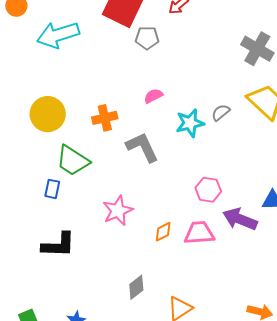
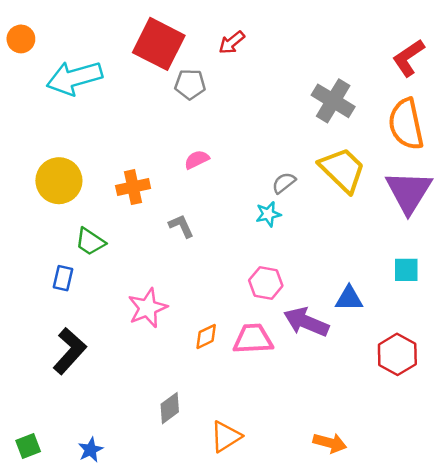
cyan star: (190, 123) -> (268, 214), moved, size x0.7
gray L-shape: (142, 147) -> (181, 226), size x0.6
green trapezoid: (73, 161) -> (90, 242), size x0.7
black L-shape: (58, 245) -> (70, 351), turned -51

